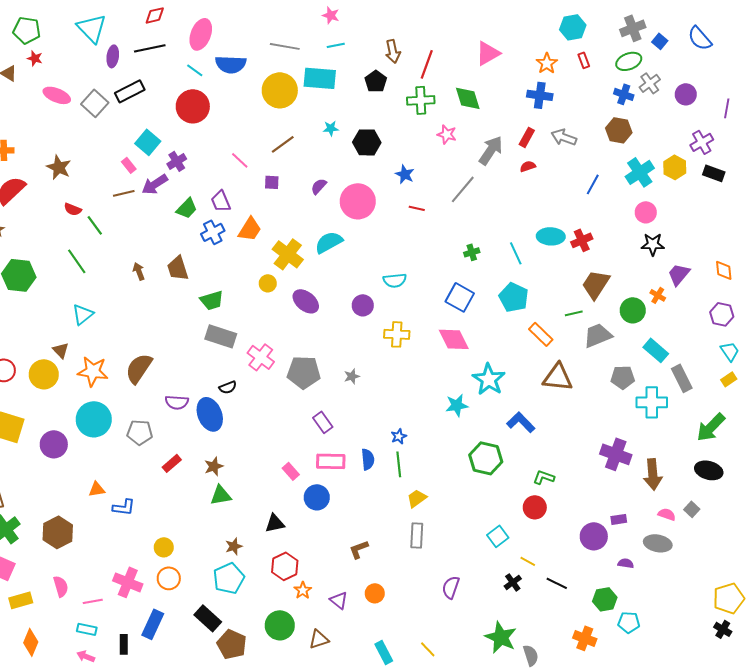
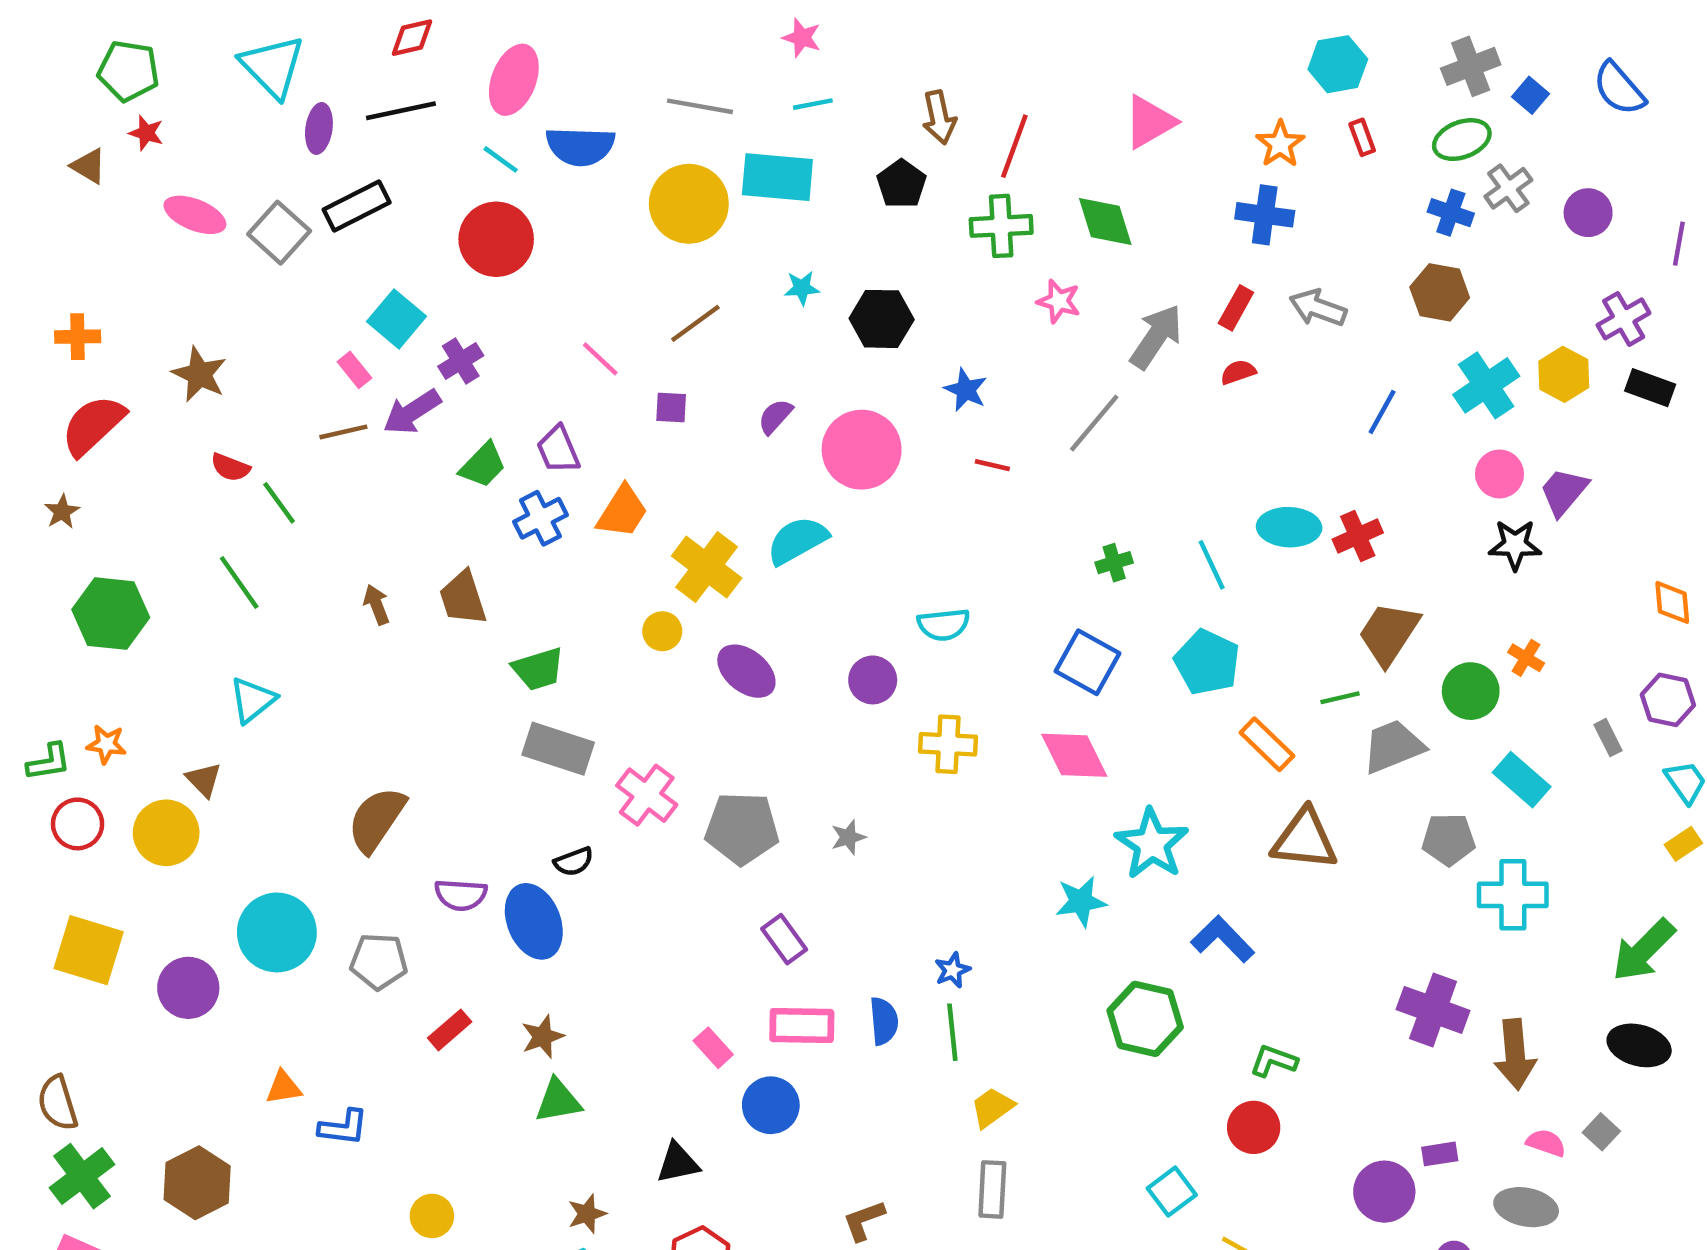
purple trapezoid: (679, 274) -> (1564, 492), moved
orange star: (93, 371) -> (106, 744), moved, size x0.6
gray rectangle: (682, 378) -> (1608, 738), moved, size x0.6

